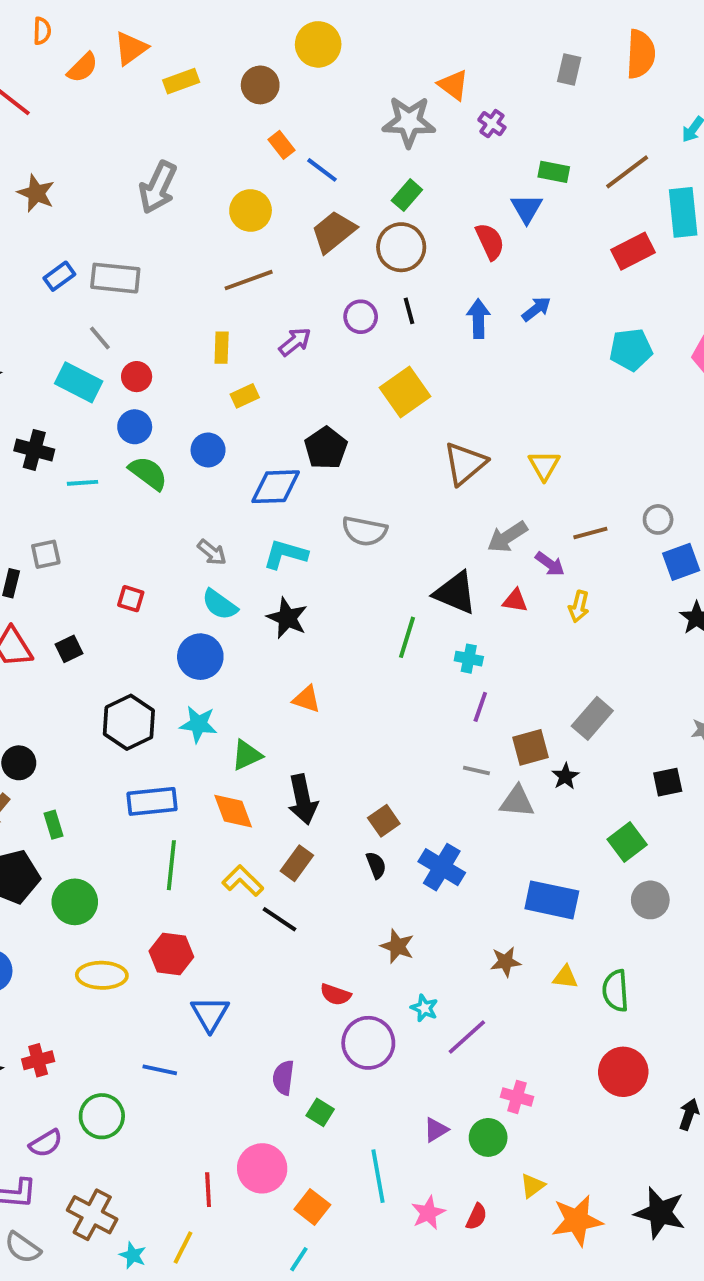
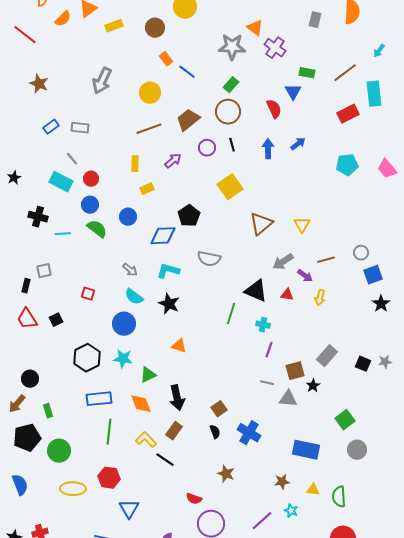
purple cross: (492, 124) -> (275, 48), size x1.5
brown trapezoid: (334, 232) -> (188, 120), moved
gray rectangle: (115, 278) -> (80, 128), size x0.7
black square: (668, 782) -> (363, 364), moved, turned 35
cyan star: (424, 1008) -> (291, 511), moved

